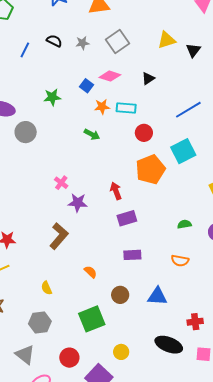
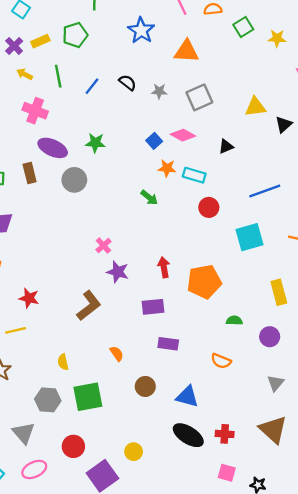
green star: (52, 97) -> (95, 143), moved
orange pentagon: (150, 169) -> (204, 282), moved
purple rectangle: (127, 218) -> (153, 307), moved
green square: (92, 319) -> (88, 397), moved
black ellipse: (169, 345) -> (188, 435), moved

